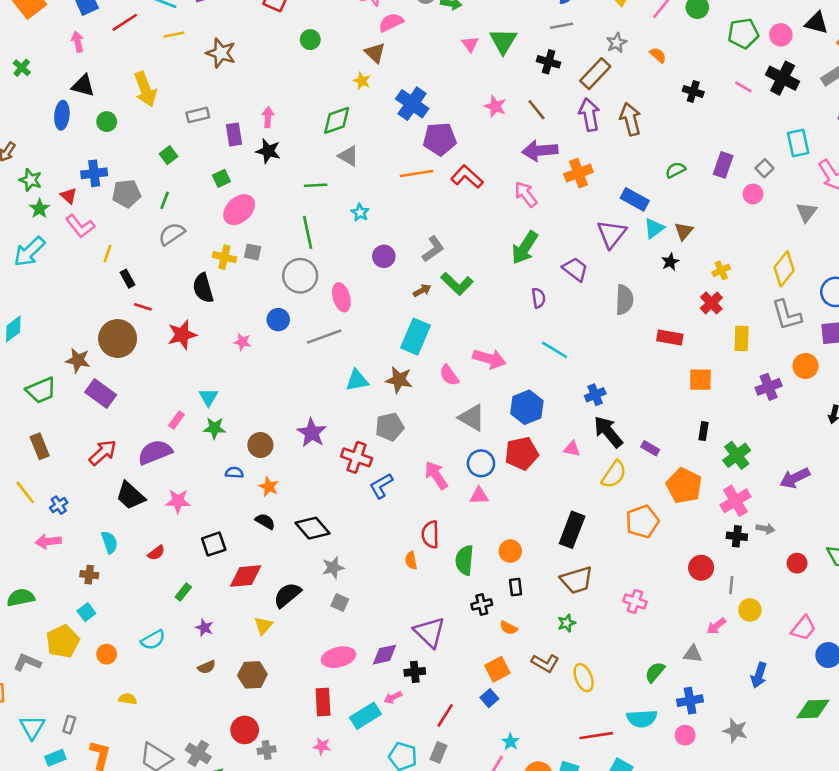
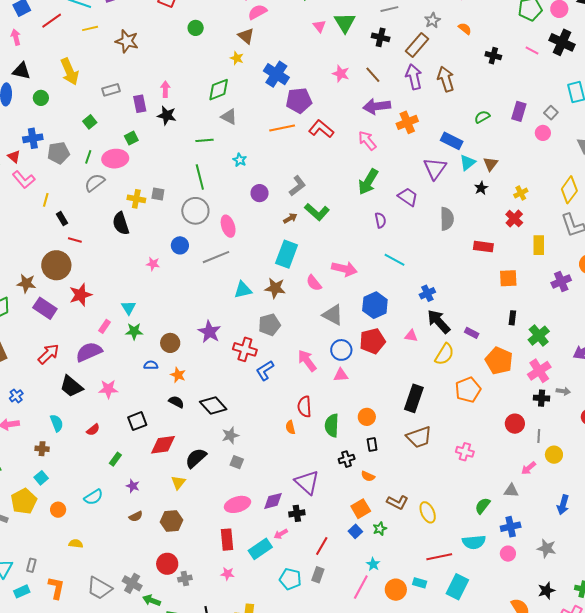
pink ellipse: (239, 210) -> (115, 159), moved, turned 40
red star: (182, 335) -> (81, 295), moved
green star: (567, 623) -> (380, 529), moved

